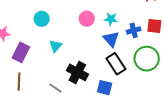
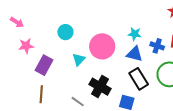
pink circle: (87, 19) -> (102, 46), moved, size x1.6
blue cross: (134, 30) -> (157, 46), turned 32
blue triangle: (111, 39) -> (135, 54), turned -36

